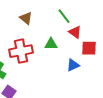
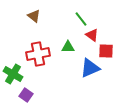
brown triangle: (26, 18) -> (34, 16), moved
blue triangle: (73, 65) -> (90, 68), size x1.5

